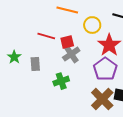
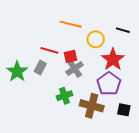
green star: (14, 57) -> (17, 72), size x1.5
gray rectangle: (35, 64) -> (40, 67), moved, turned 32
brown cross: (102, 99) -> (92, 106), moved, turned -30

